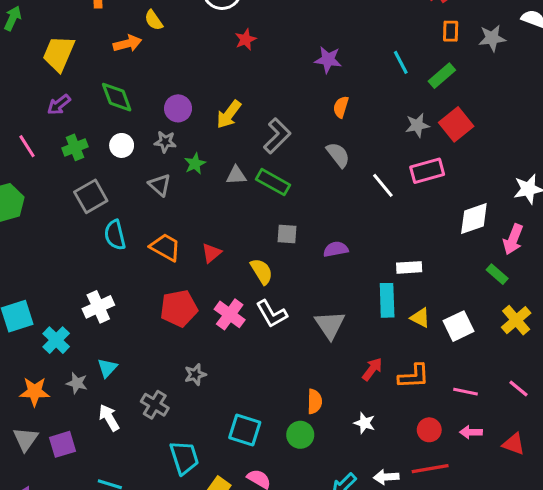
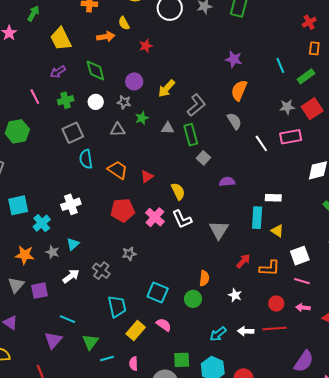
red star: (246, 39) -> (146, 46), moved
yellow trapezoid: (59, 53) -> (61, 39), turned -55
orange semicircle: (341, 107) -> (239, 90), size x1.5
green rectangle: (273, 182) -> (191, 135), turned 40
gray triangle: (160, 185) -> (118, 130), turned -49
gray square: (287, 234) -> (203, 158), moved, turned 32
white square: (458, 326) -> (300, 256), moved
white arrow: (109, 418) -> (71, 276), turned 78

